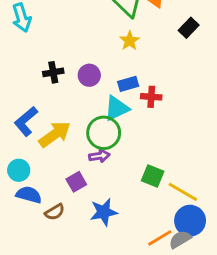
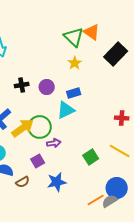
black rectangle: (189, 28) -> (116, 54), size x1.6
red cross: (151, 97) -> (122, 118), moved
green circle: (104, 133) -> (40, 127), moved
green square: (153, 176) -> (91, 157), turned 35
yellow line: (183, 192) -> (120, 151), moved

